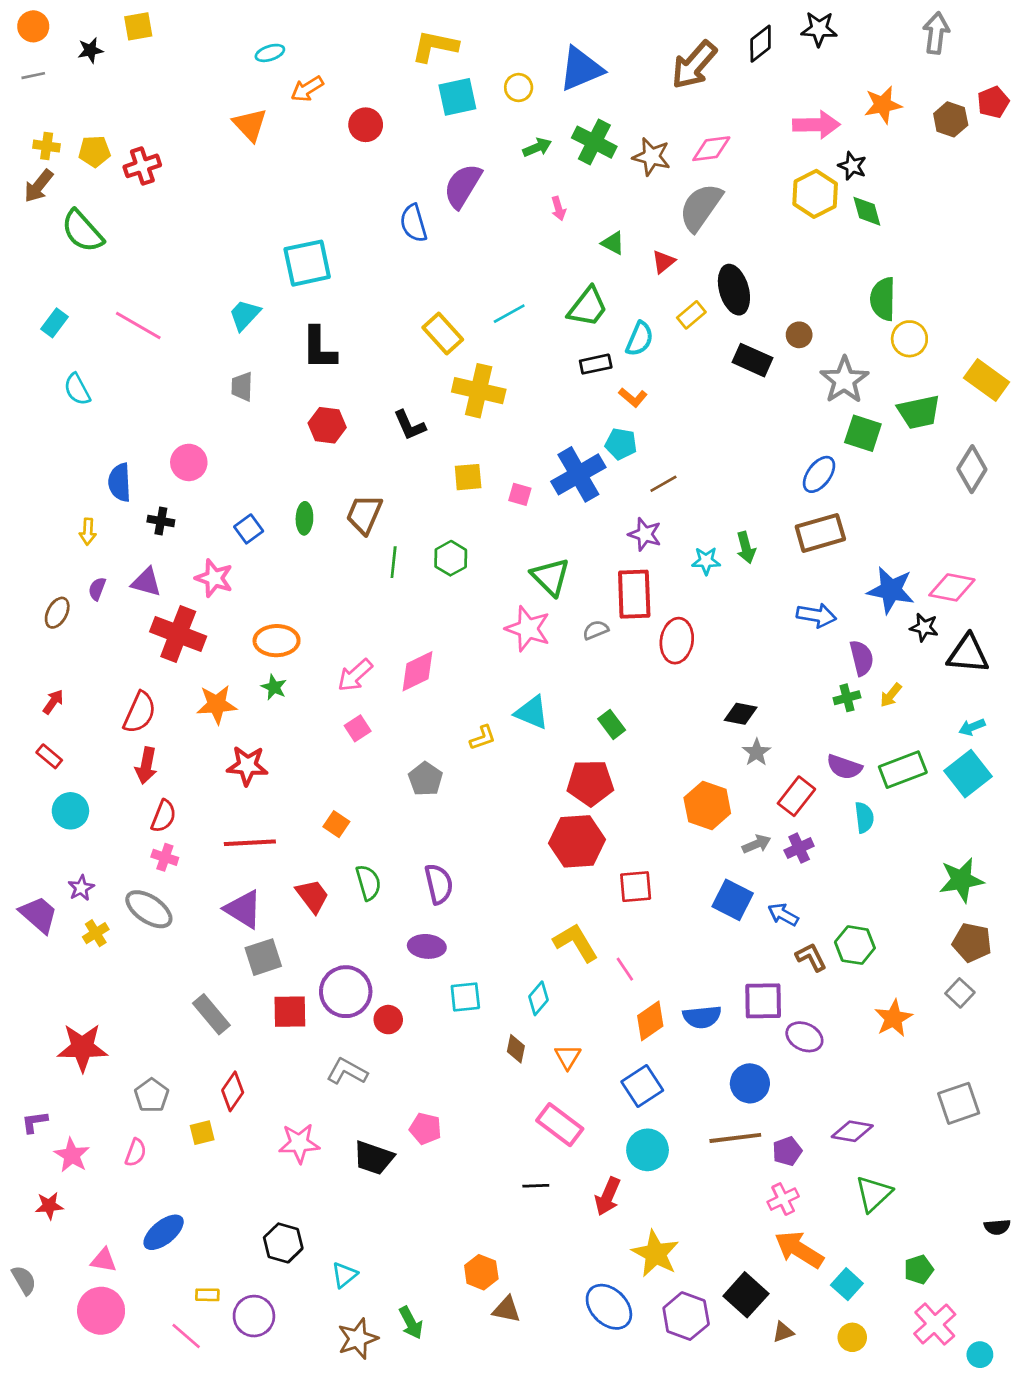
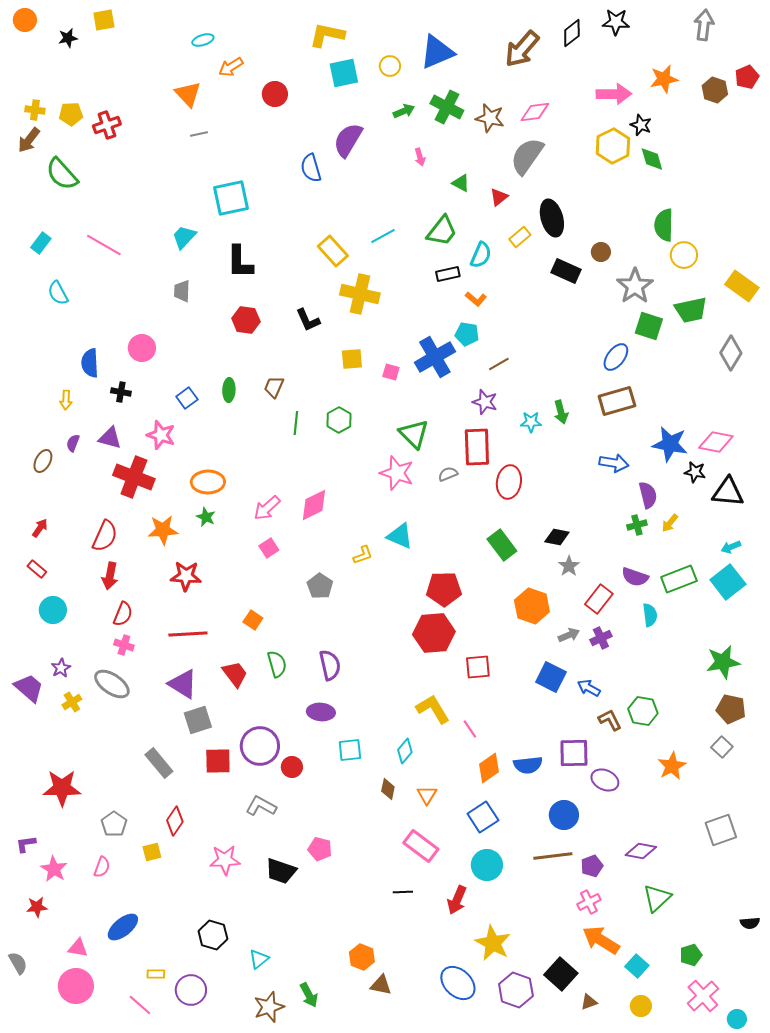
gray line: (33, 76) -> (199, 134), moved
brown trapezoid: (364, 514) -> (274, 387), size x0.7
green rectangle: (612, 724) -> (502, 545), moved, size x1.4

